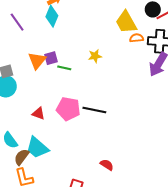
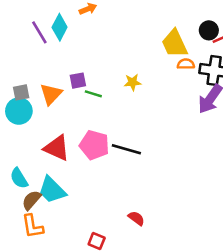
cyan diamond: (52, 16) -> (60, 27), moved
orange triangle: (37, 61) -> (51, 94), moved
red triangle: (38, 114) -> (57, 148), size x1.6

